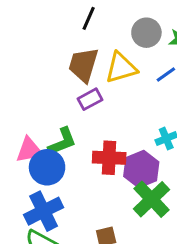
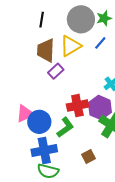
gray circle: (146, 33) -> (81, 19), size x1.4
green L-shape: (62, 142) -> (65, 127), moved
blue cross: (44, 211) -> (44, 150), turned 30

